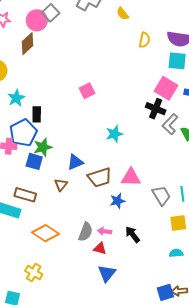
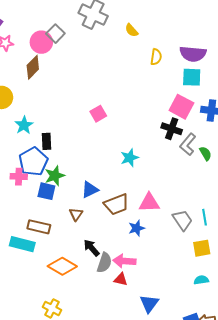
pink arrow: (104, 231) -> (124, 261), size x1.5
black arrow: (133, 234) -> (91, 248), moved
blue triangle: (107, 273) -> (149, 303), moved

